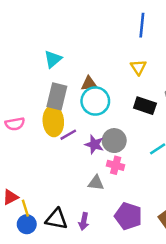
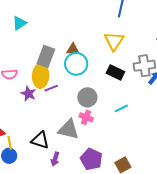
cyan triangle: (53, 59) -> (19, 23), moved
yellow triangle: (138, 67) -> (114, 41), size x1.5
purple star: (94, 144) -> (28, 94), moved
gray triangle: (96, 183) -> (69, 129), size x1.6
black triangle: (56, 219) -> (40, 140), moved

